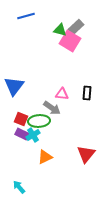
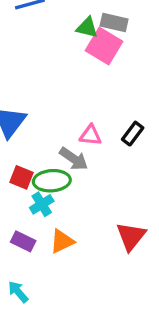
gray rectangle: (76, 27) -> (114, 22), turned 56
black rectangle: (87, 93) -> (133, 134), turned 32
purple rectangle: (22, 134) -> (23, 241), moved

